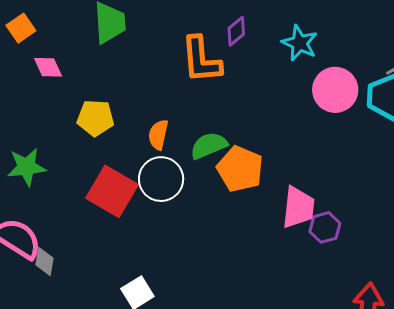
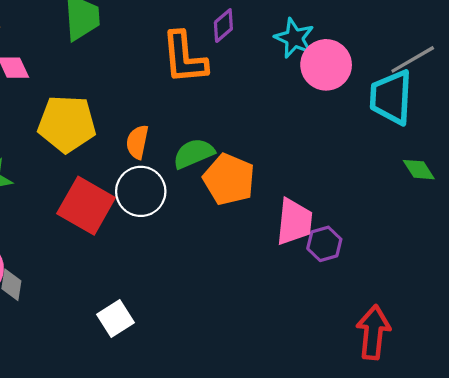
pink circle: (335, 90) -> (326, 65), moved
yellow pentagon: (95, 118) -> (67, 124), size x1.4

